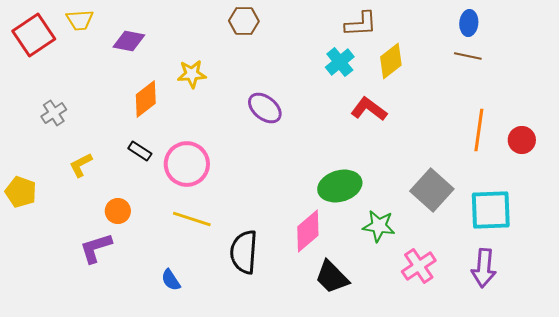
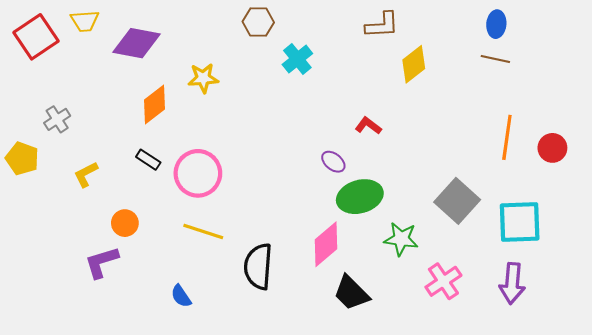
purple diamond: (129, 41) -> (137, 43), size x1.4
cyan cross: (340, 62) -> (297, 59), moved
purple ellipse: (265, 108) -> (333, 162), moved, size x0.7
red L-shape: (369, 109) -> (368, 126), moved, size x0.7
yellow pentagon: (21, 192) -> (22, 159), moved

